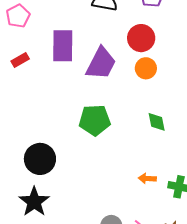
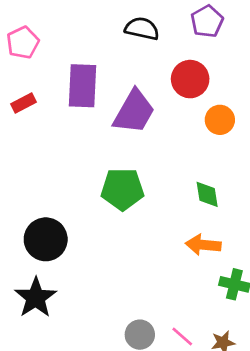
orange circle: (146, 68) -> (220, 120), moved
orange arrow: (147, 178) -> (203, 245), moved, size x1.4

